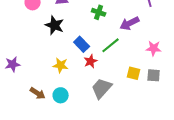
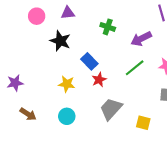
green line: (111, 45) -> (135, 68), moved
yellow square: (134, 73) -> (143, 123), moved
brown arrow: (38, 93) -> (28, 114), moved

